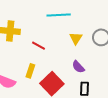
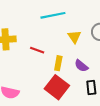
yellow rectangle: (30, 71) -> (58, 63), moved

